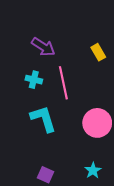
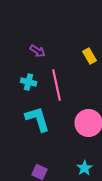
purple arrow: (43, 47) -> (38, 51), size x0.7

